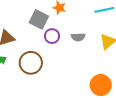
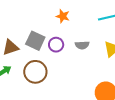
gray square: (39, 19) -> (35, 41), moved

